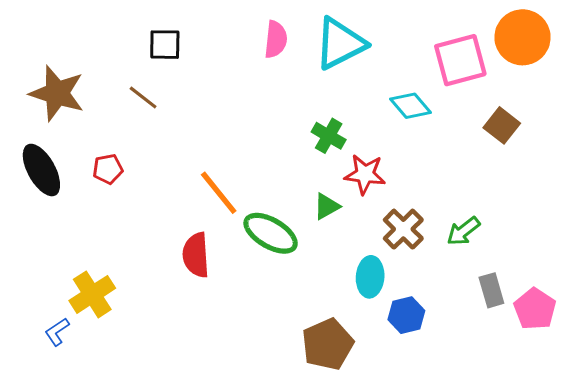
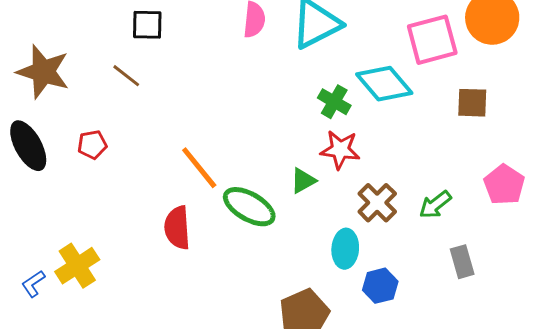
cyan diamond: (411, 106) -> (384, 84), size x1.4
brown square: (502, 125) -> (472, 103), turned -36
green cross: (329, 136) -> (334, 102), moved
pink pentagon: (535, 309) -> (504, 185), moved
blue L-shape: (57, 332) -> (33, 284), moved

